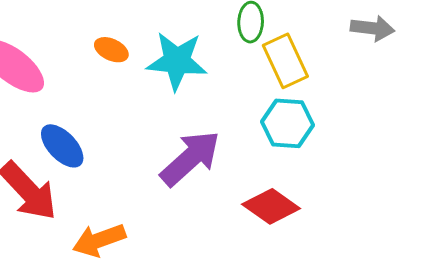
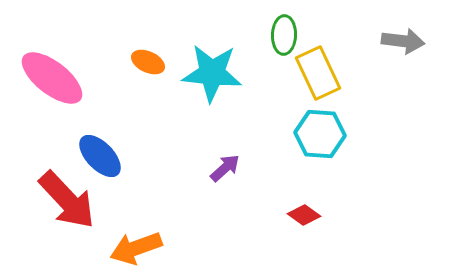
purple arrow: (190, 158) -> (225, 168), size x0.5
red diamond: (271, 206) -> (304, 215), size x0.6

